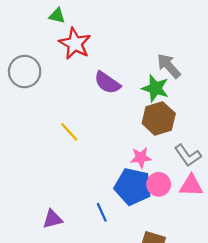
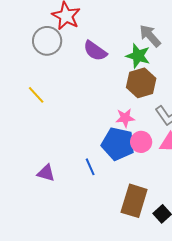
gray circle: (25, 72) -> (47, 41), moved
yellow line: (69, 132) -> (36, 95), moved
purple triangle: (53, 219) -> (46, 173), turned 30

